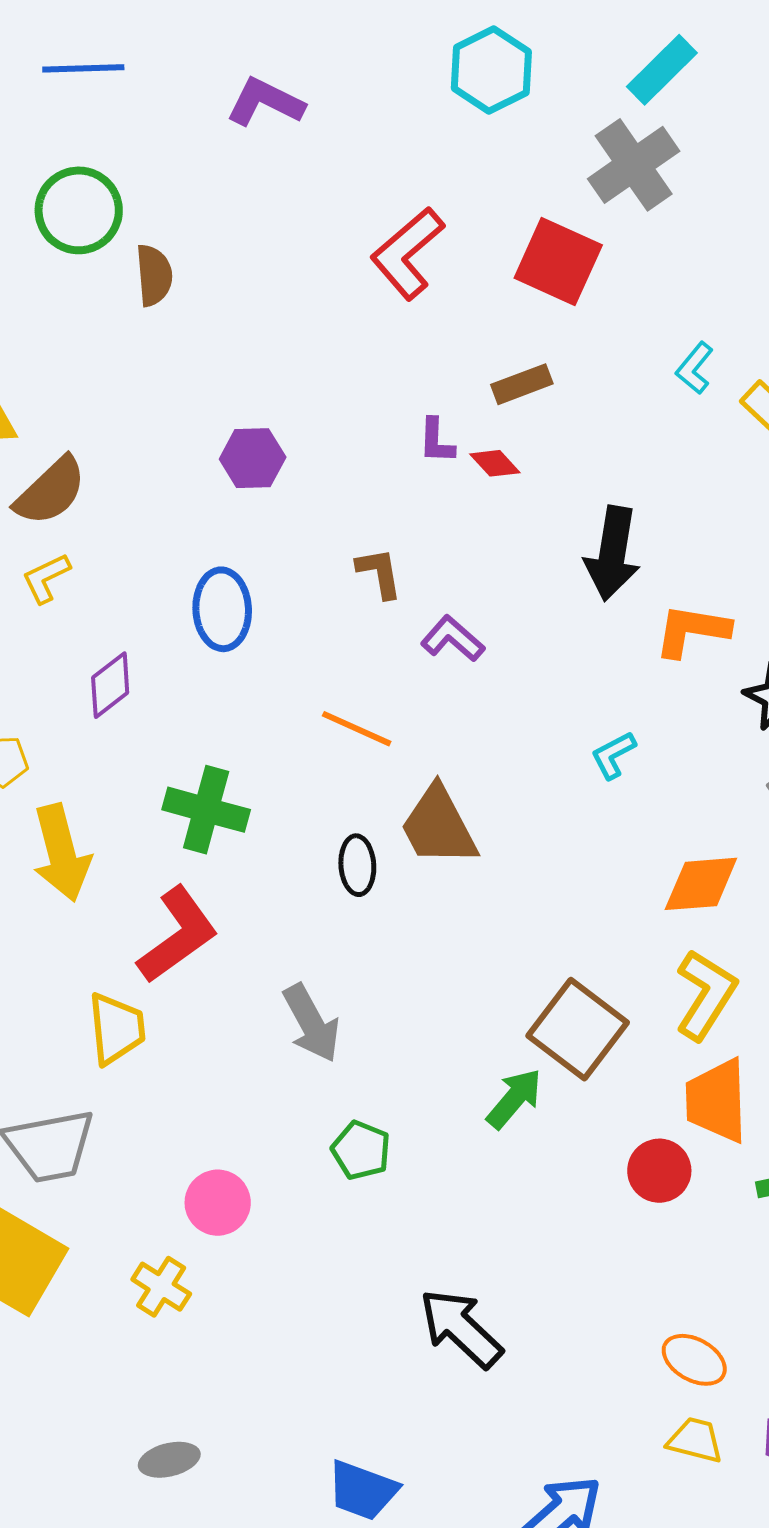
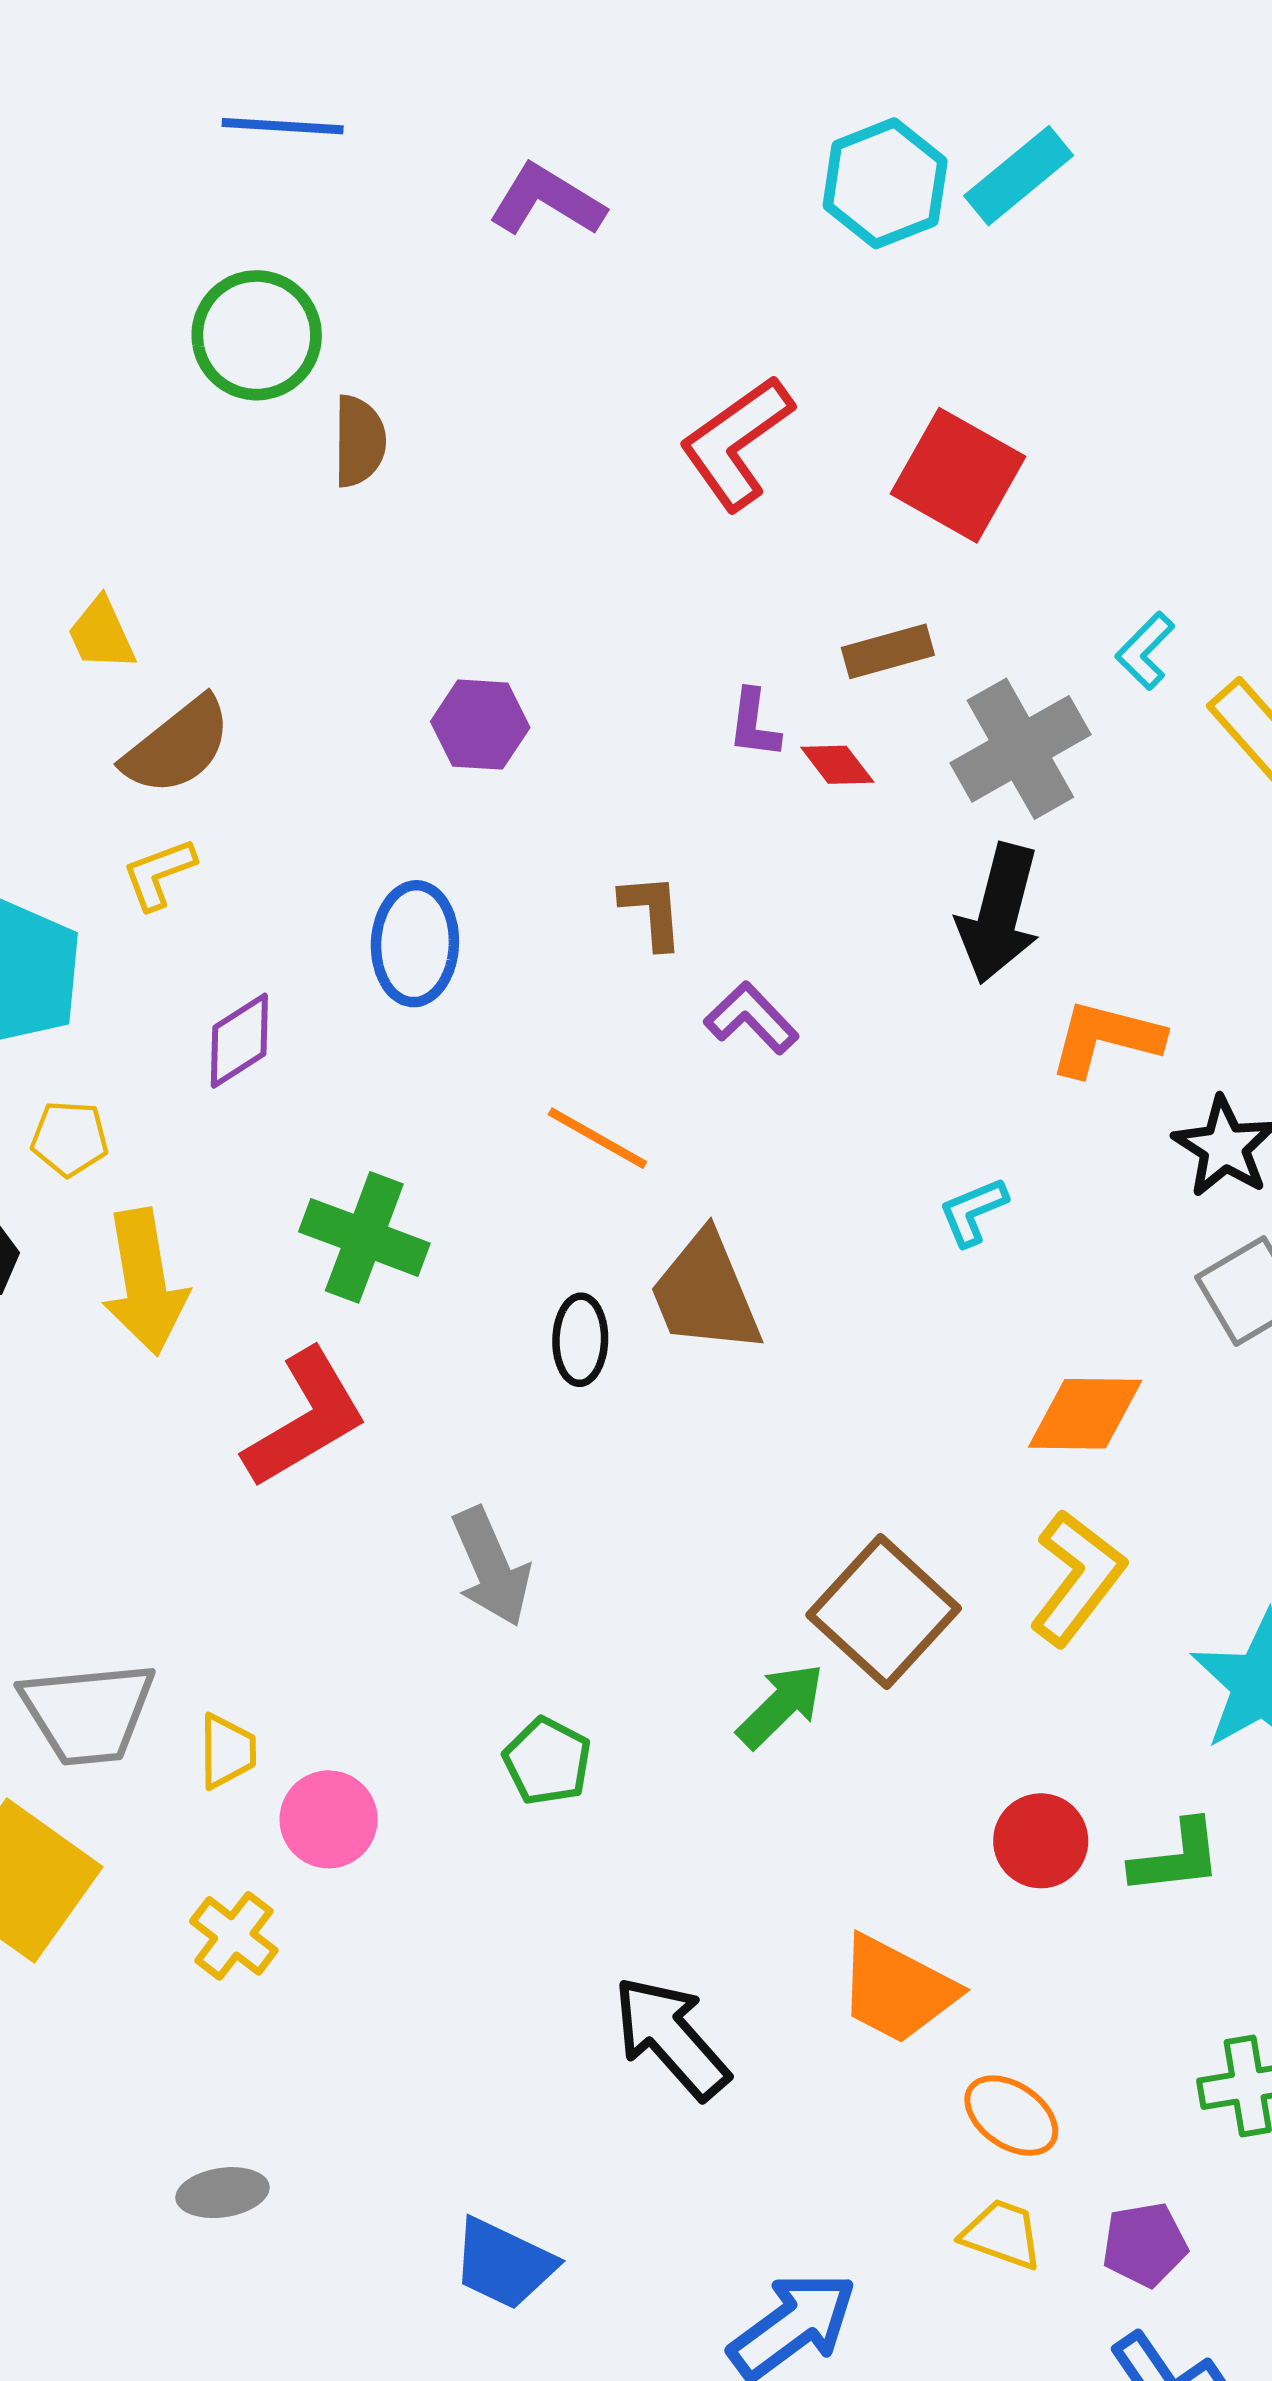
cyan rectangle: (662, 70) -> (1019, 176), moved
gray cross: (634, 165) -> (1020, 749), moved
yellow trapezoid: (116, 1029) -> (227, 1751), moved, size x0.7
orange trapezoid: (717, 1101) -> (897, 1990), moved, turned -66
red circle: (659, 1171) -> (1041, 1841), moved

